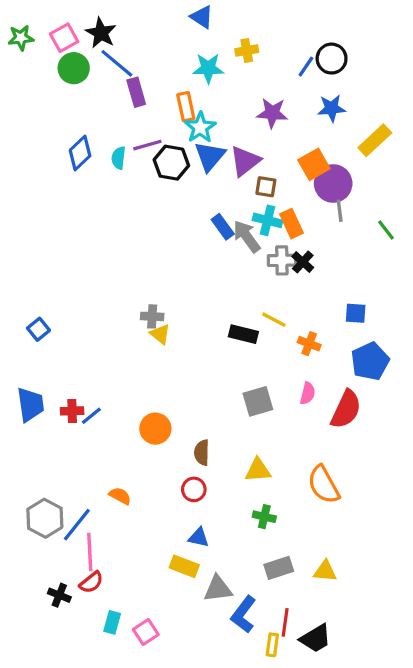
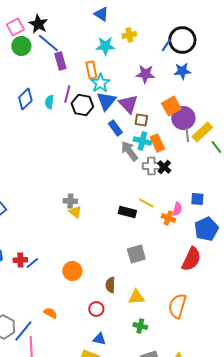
black circle: (332, 59) -> (182, 40), size x1.4
yellow rectangle: (375, 140) -> (202, 132), moved
purple line: (147, 145) -> (67, 94), turned -60
purple triangle: (245, 161) -> (128, 104), turned -35
blue rectangle: (223, 227) -> (115, 128), moved
pink semicircle: (308, 393) -> (177, 209), moved
brown semicircle: (202, 453) -> (110, 285), moved
orange semicircle: (324, 485) -> (177, 306), turned 45

